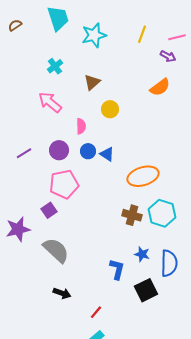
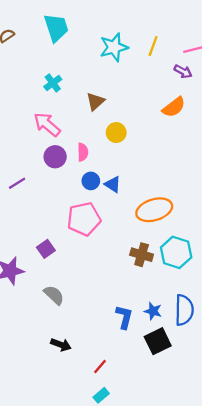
cyan star: (94, 35) -> (114, 47), moved
purple circle: (59, 150) -> (55, 157), moved
pink pentagon: (64, 184) -> (84, 219), moved
gray semicircle: (56, 250) -> (54, 295), size x0.7
blue star: (142, 254) -> (153, 311), moved

